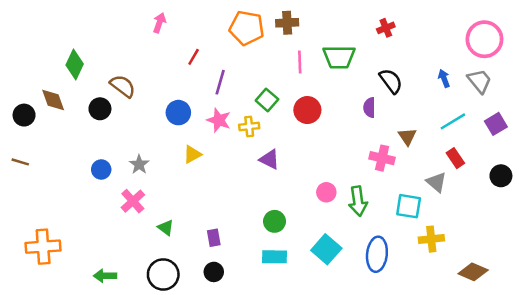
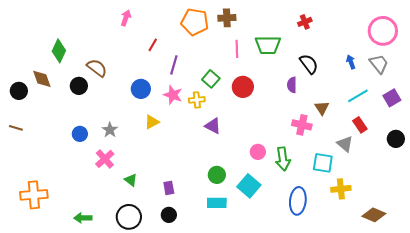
cyan square: (326, 249) -> (249, 186), moved

